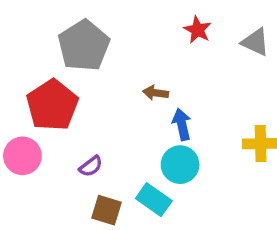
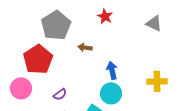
red star: (198, 30) -> (105, 16), moved
brown arrow: (156, 93) -> (85, 47), moved

